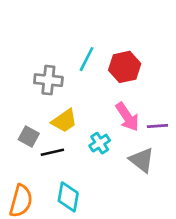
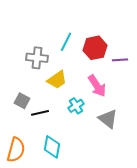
yellow trapezoid: (64, 121) -> (57, 80), moved
purple line: (157, 126) -> (120, 60), moved

